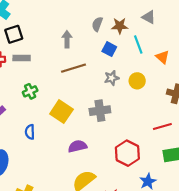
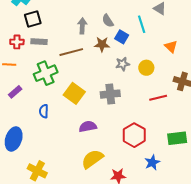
gray semicircle: (97, 24) -> (108, 21), moved, turned -56
brown star: (120, 26) -> (102, 44), moved
cyan line: (138, 45) -> (142, 24), moved
brown line: (74, 68) -> (71, 52), moved
green cross: (30, 91) -> (46, 73), size x1.6
red line: (162, 126) -> (158, 98), moved

